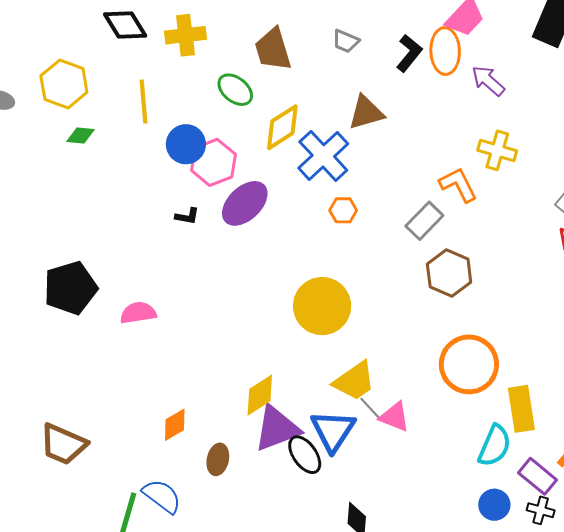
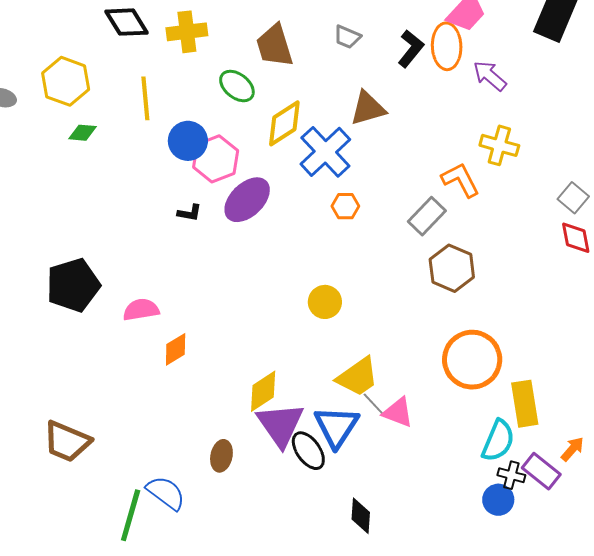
yellow circle: (322, 306) -> (325, 302), size x0.6
orange diamond: (175, 425) -> (176, 349), moved
purple triangle: (277, 429) -> (280, 425), turned -44
black cross: (541, 510) -> (511, 475), moved

